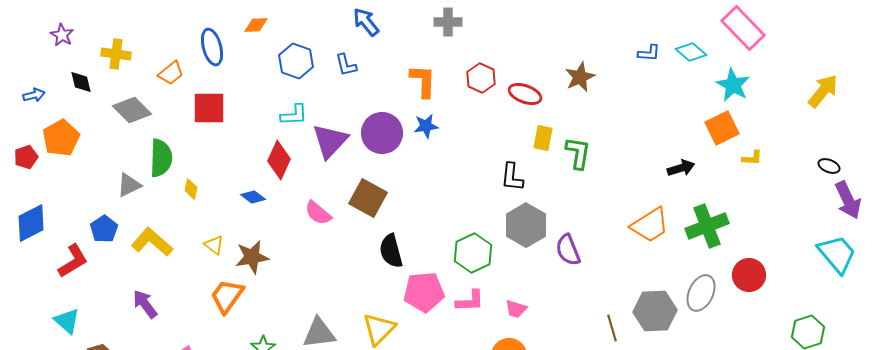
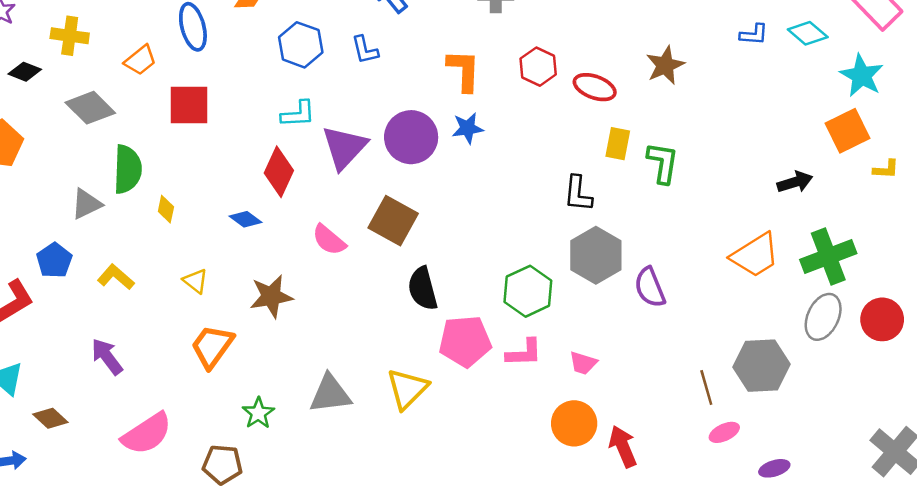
black diamond: (81, 82) -> (25, 72), turned -55
yellow L-shape: (152, 242) -> (116, 277), size x0.7
brown star: (252, 257) -> (271, 296), moved
gray ellipse: (701, 293) -> (823, 317), moved

